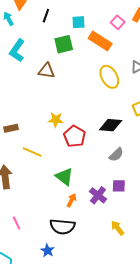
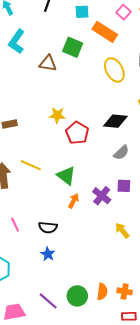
green square: (64, 44) -> (73, 47), moved, turned 36
yellow line: (32, 152) -> (31, 165), moved
black semicircle: (62, 227) -> (48, 227), moved, size x0.7

